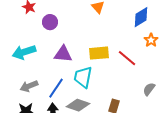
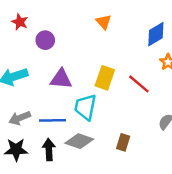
yellow rectangle: (99, 53) -> (105, 78), turned -66
blue line: (56, 88) -> (53, 120), turned 55

